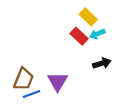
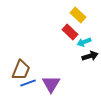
cyan arrow: (97, 34) -> (84, 42), moved
purple triangle: (58, 82) -> (51, 84), moved

